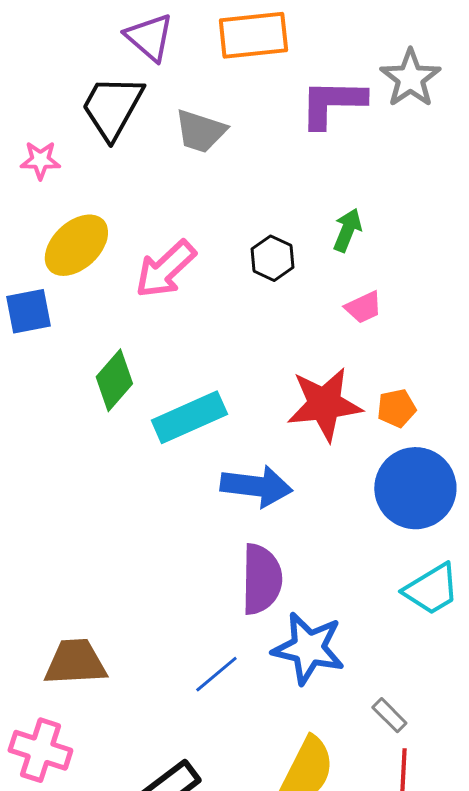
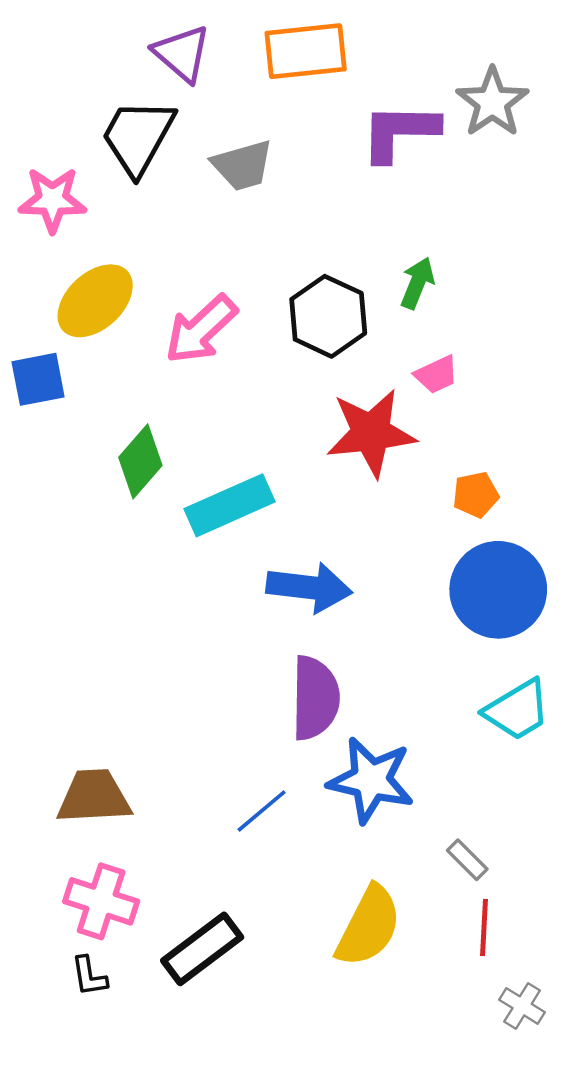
gray trapezoid: (200, 131) -> (243, 165), turned -34
pink star: (40, 160) -> (52, 200), size x1.4
black hexagon: (272, 258) -> (328, 316), size x1.5
red star: (324, 404) -> (371, 433), moved
pink cross: (40, 750) -> (101, 901), moved

